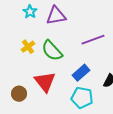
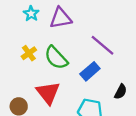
purple line: (93, 40) -> (102, 45), turned 60
blue rectangle: (81, 73) -> (90, 71), moved

